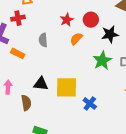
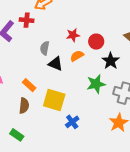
black star: (110, 34) -> (111, 61), turned 30
orange rectangle: (18, 53) -> (29, 85), moved
black triangle: (41, 84) -> (56, 64), moved
brown semicircle: (26, 103) -> (24, 106), moved

